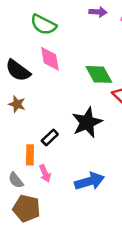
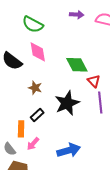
brown star: (17, 104) -> (35, 88), moved
pink arrow: (45, 173) -> (33, 144), turned 64

